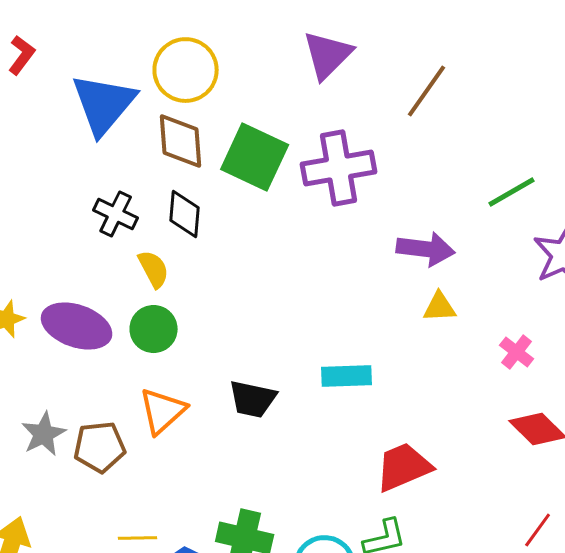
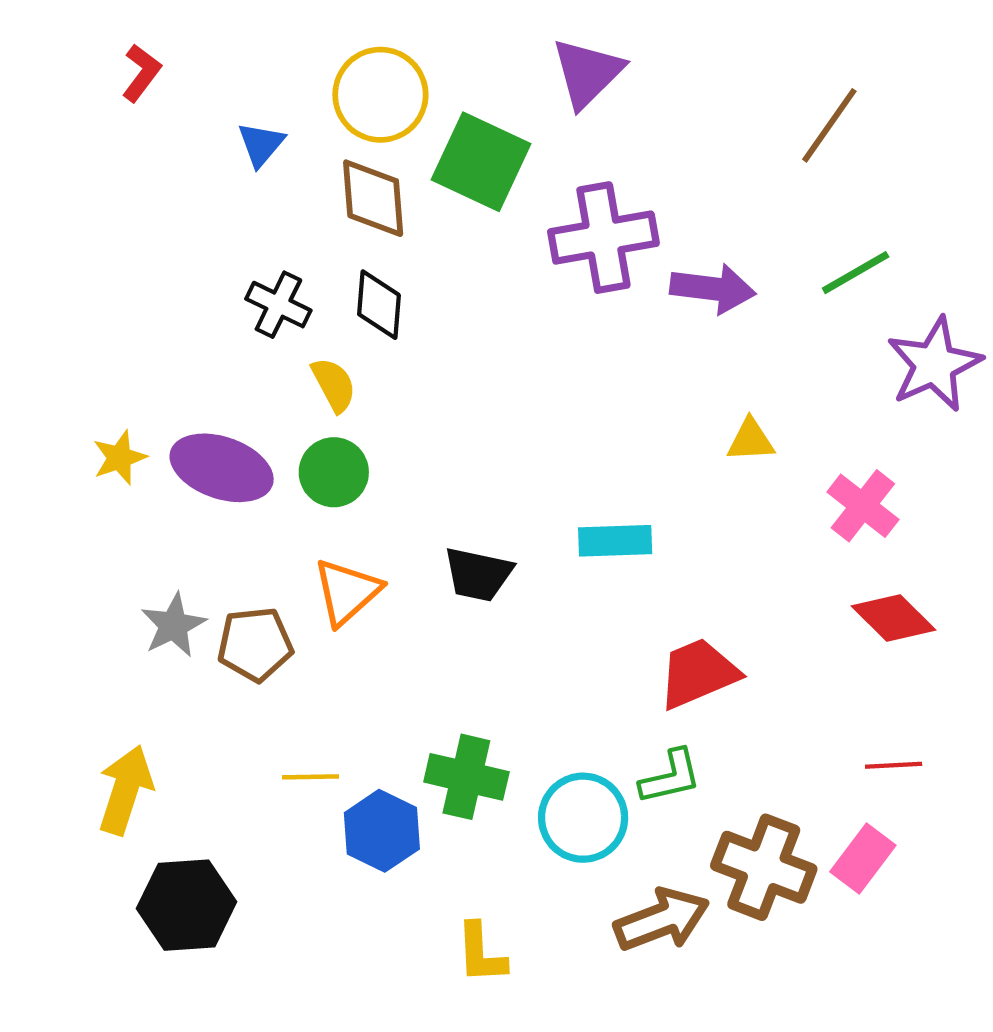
brown line: (427, 91) -> (829, 125), moved
blue triangle: (104, 104) -> (261, 144), size x0.5
green square: (255, 157) -> (481, 162), moved
purple arrow: (426, 249) -> (713, 289), moved
pink cross: (517, 352) -> (863, 506), size x1.4
red line: (538, 530) -> (894, 765), turned 51

